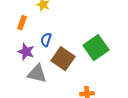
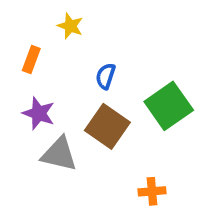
blue semicircle: (46, 40) -> (106, 76), moved

